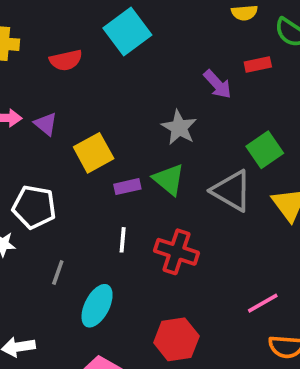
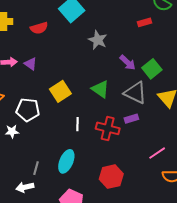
purple arrow: (217, 84) -> (128, 63), moved
gray star: (179, 128) -> (98, 40), moved
yellow square: (94, 153) -> (60, 91), moved
purple rectangle: (127, 187) -> (131, 119), moved
gray line: (58, 272) -> (36, 168), moved

